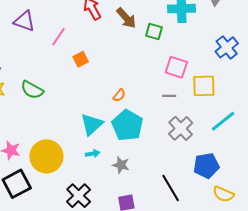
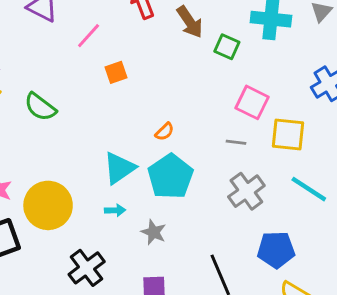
cyan line: (223, 121) -> (309, 189), turned 64

